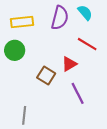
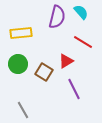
yellow rectangle: (22, 22) -> (21, 33), moved
green circle: (15, 50) -> (18, 64), moved
gray line: (24, 115) -> (23, 110), turned -36

